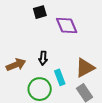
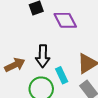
black arrow: (43, 58) -> (43, 56), size x1.5

